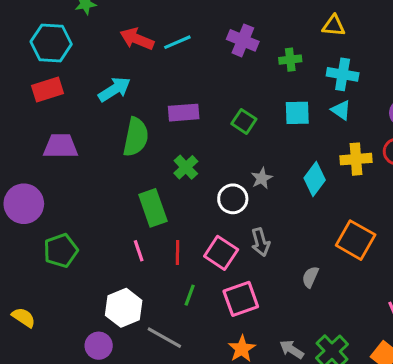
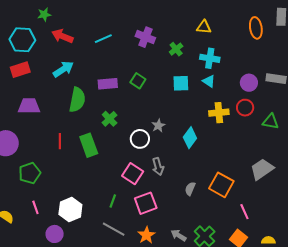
red arrow: (137, 39) -> (62, 36), moved
green cross: (290, 60) -> (176, 49), turned -32
green square: (244, 121) -> (138, 81), moved
cyan diamond: (315, 179) -> (190, 138), moved
orange square: (356, 240) -> (221, 185), moved
pink line: (139, 251) -> (35, 207), moved
red line: (177, 253) -> (60, 141), moved
gray line: (164, 338) -> (114, 229), moved

